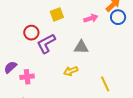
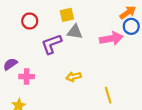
pink arrow: (91, 18) -> (111, 39), moved, size x1.5
red circle: (31, 33) -> (30, 21), moved
gray triangle: (81, 47) -> (75, 32), moved

